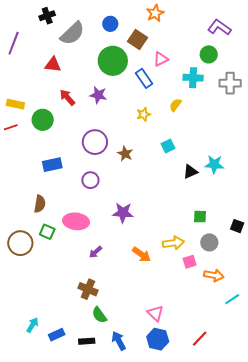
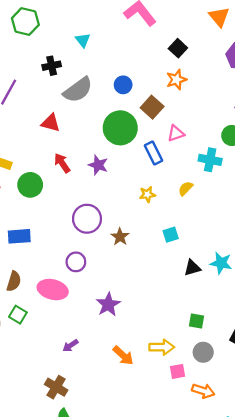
blue rectangle: (52, 165) -> (19, 236), moved
purple star: (123, 213) -> (108, 304), turned 30
pink ellipse: (76, 221) -> (53, 290), moved

